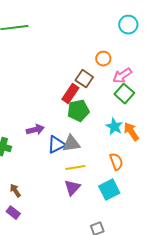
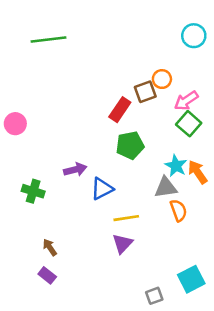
brown square: (84, 79) -> (145, 92), moved, turned 36
red rectangle: (70, 94) -> (120, 110), moved
gray triangle: (71, 144) -> (166, 187), moved
cyan square: (109, 190) -> (191, 279), moved

